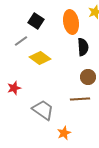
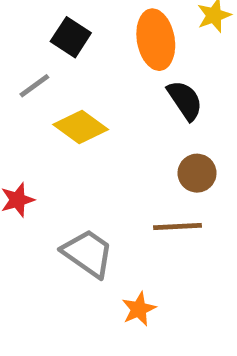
black semicircle: (83, 47) -> (185, 100), turned -30

